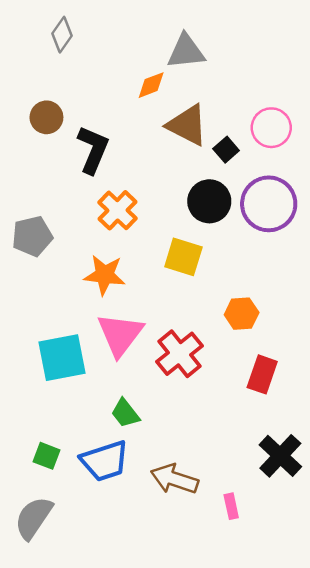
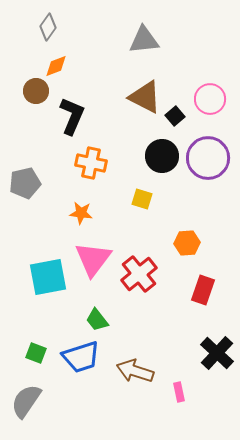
orange diamond: (151, 85) -> (56, 66), moved
orange cross: (118, 210) -> (91, 163), turned -32
yellow square: (183, 257) -> (142, 199), size x0.7
orange star: (105, 275) -> (81, 213), size x0.7

